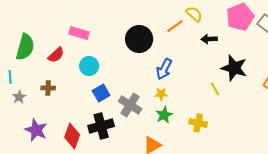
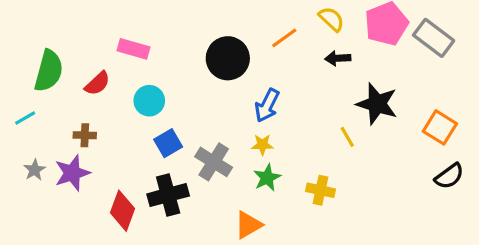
yellow semicircle: (194, 14) -> (331, 19), moved
cyan line: (10, 77) -> (25, 118), turned 64
gray star: (19, 97) -> (35, 170), moved
purple star: (36, 130) -> (72, 173), moved, turned 30

